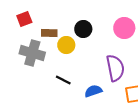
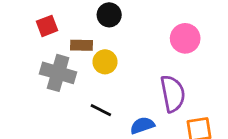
black circle: (83, 29) -> (109, 15), moved

